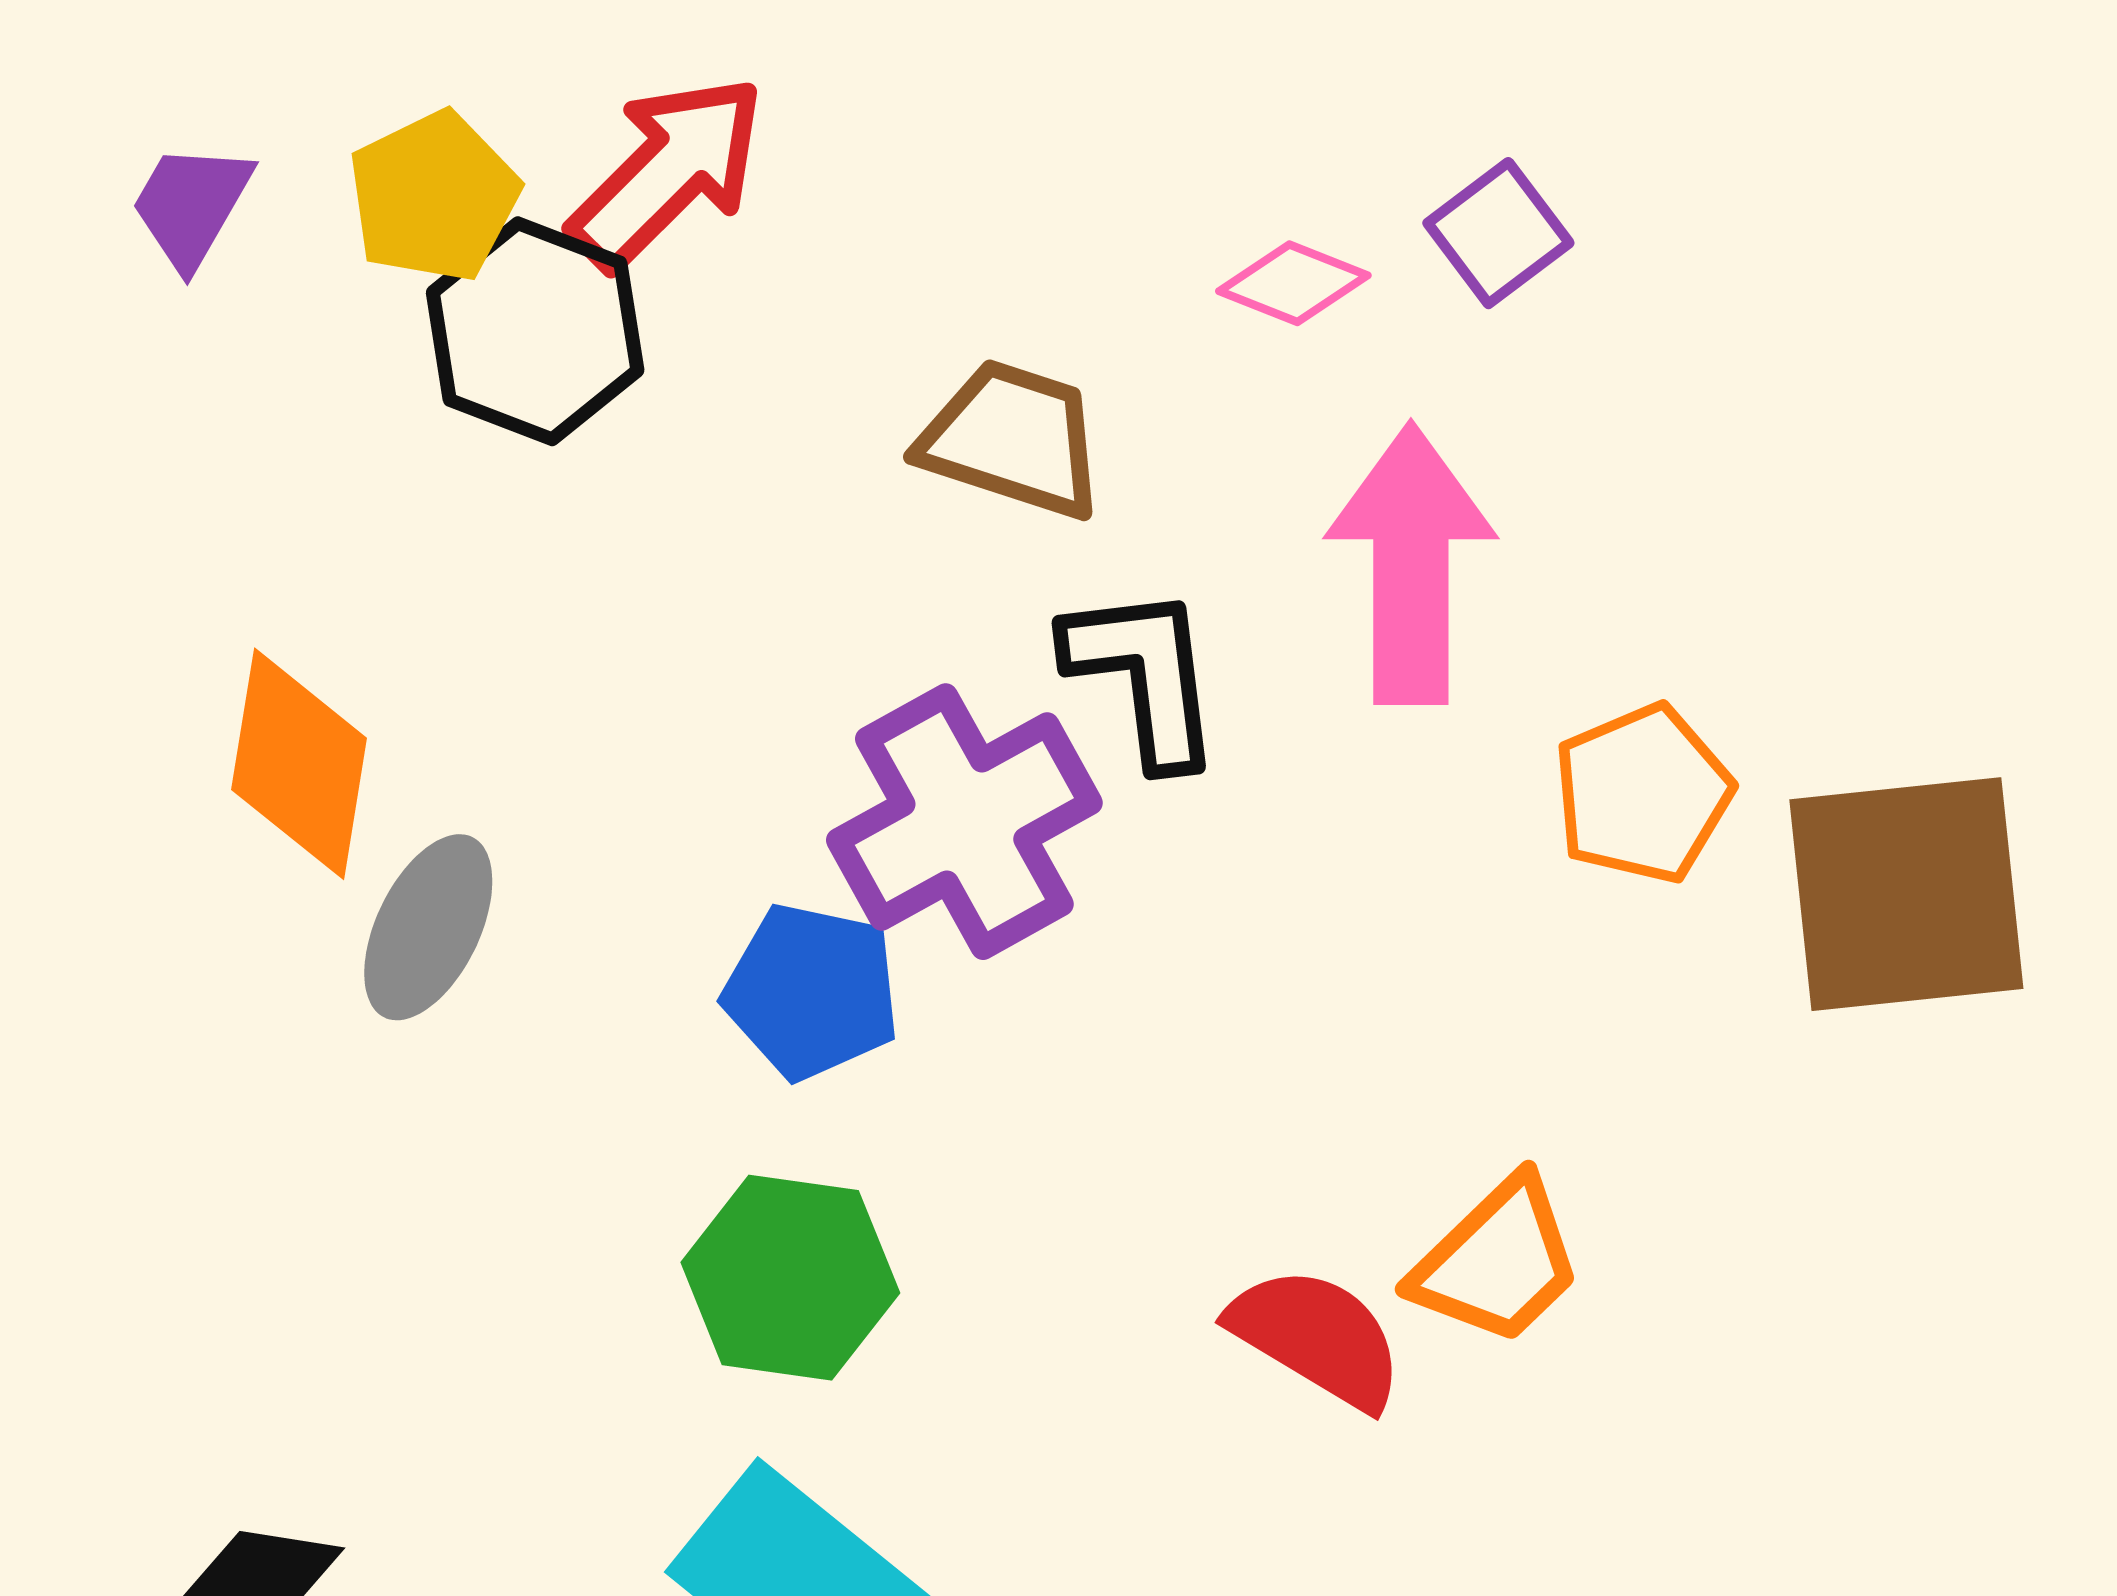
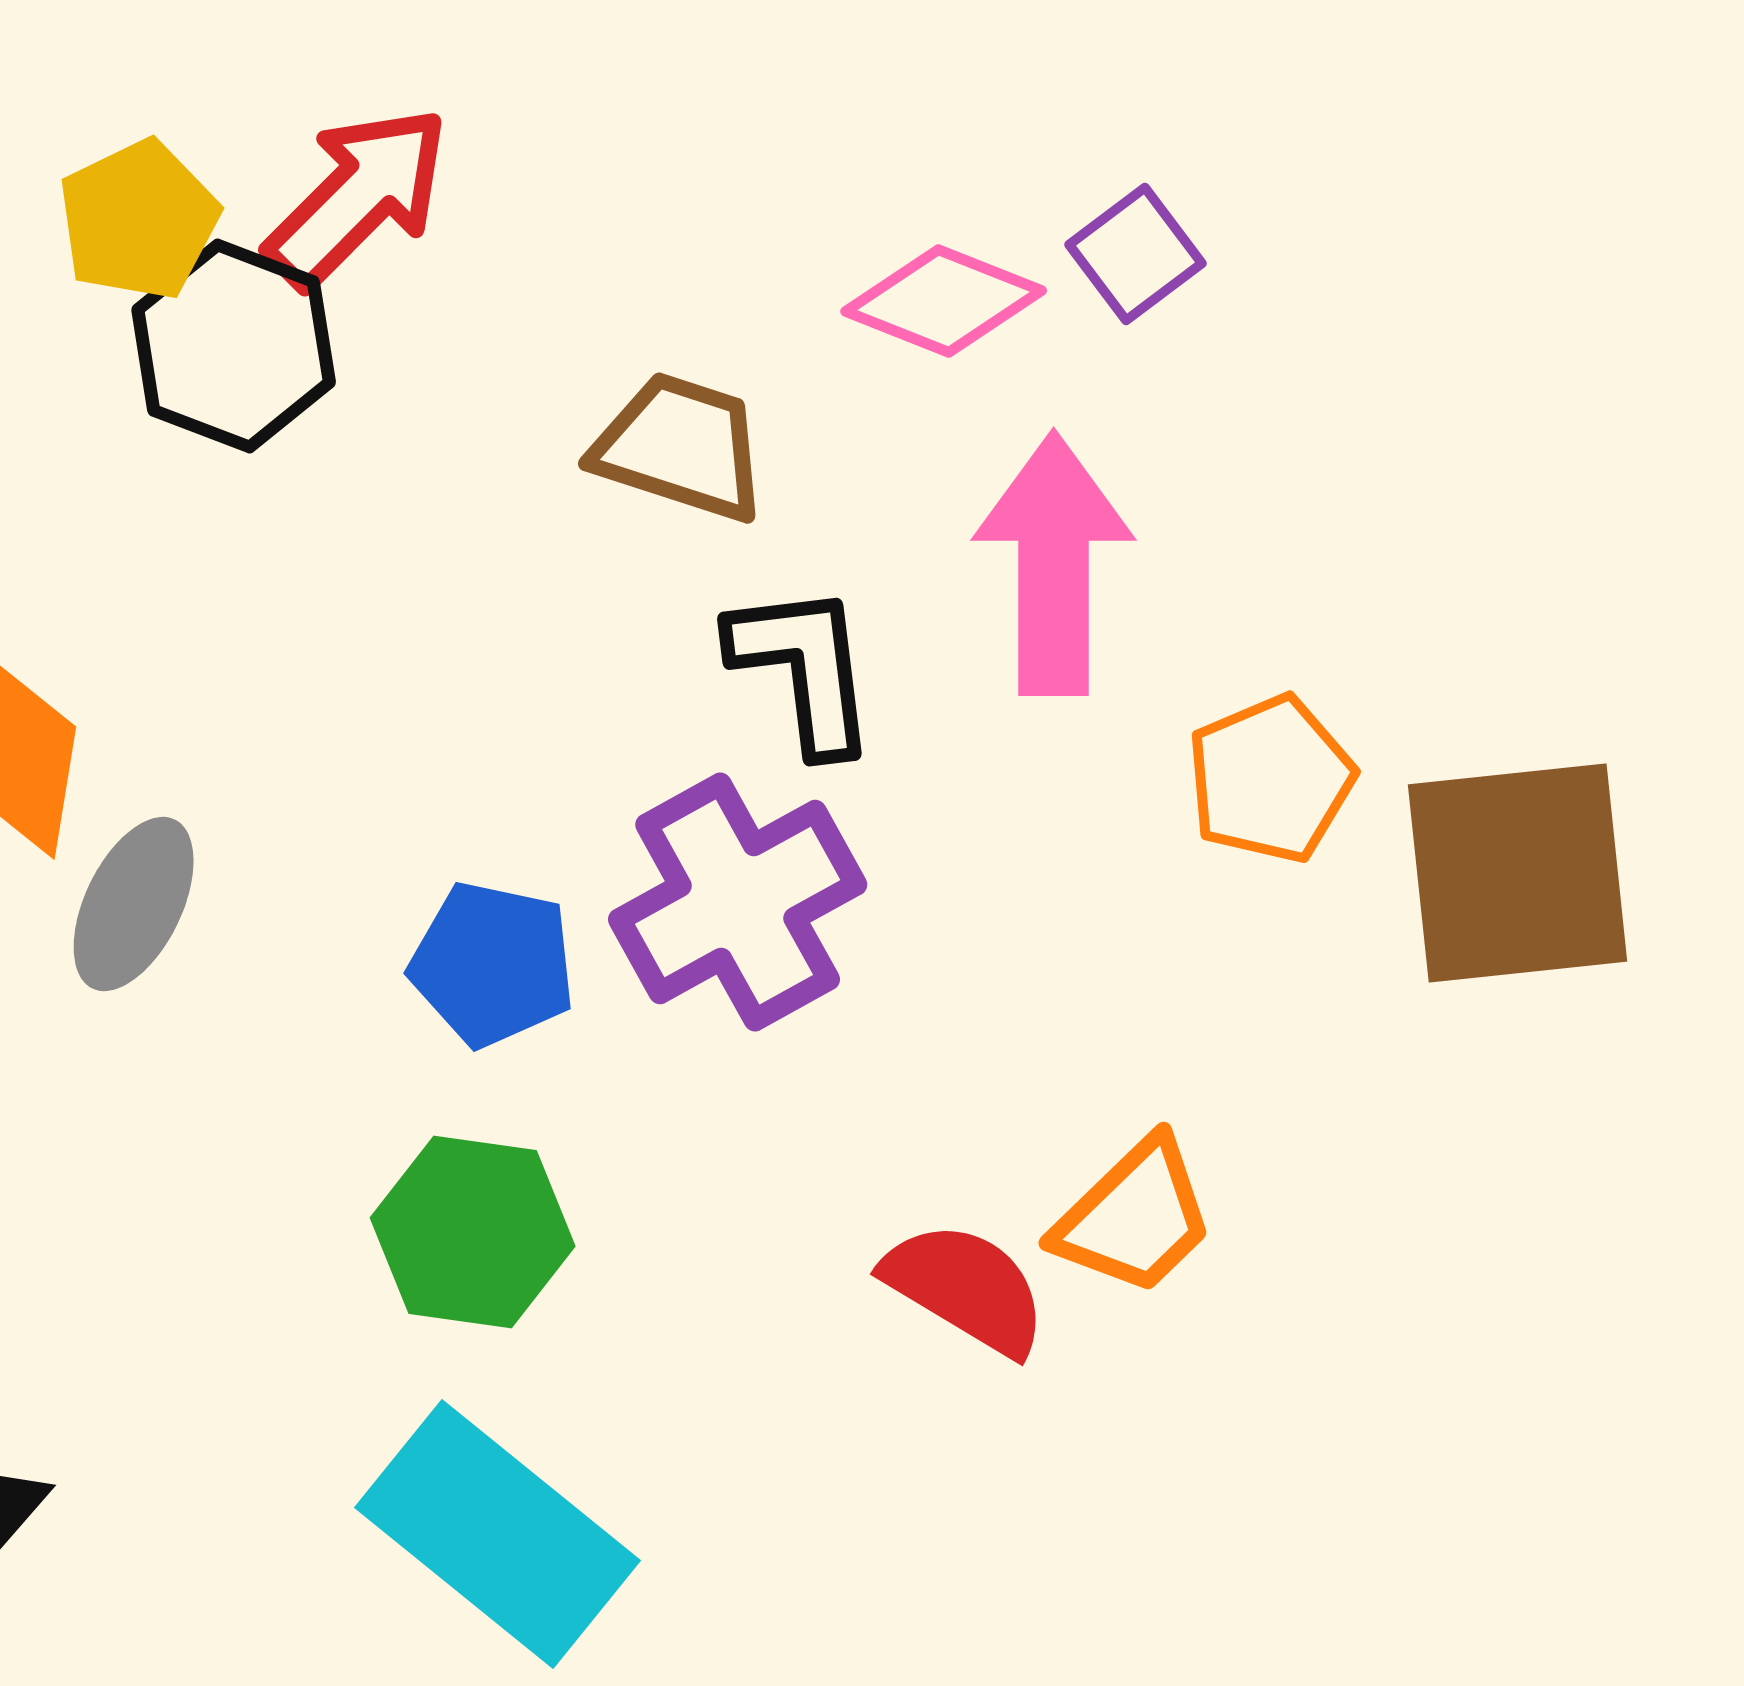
pink diamond: (1293, 283) -> (944, 301), size x1.4
purple cross: (964, 822) -> (738, 902), moved

